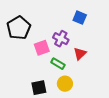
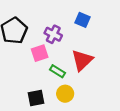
purple cross: (61, 39) -> (53, 34), moved
red triangle: (80, 54) -> (82, 60), size x1.5

